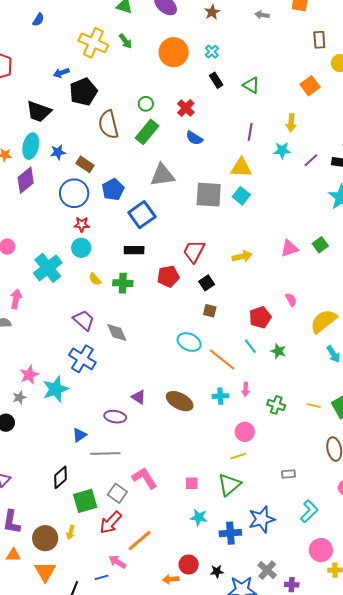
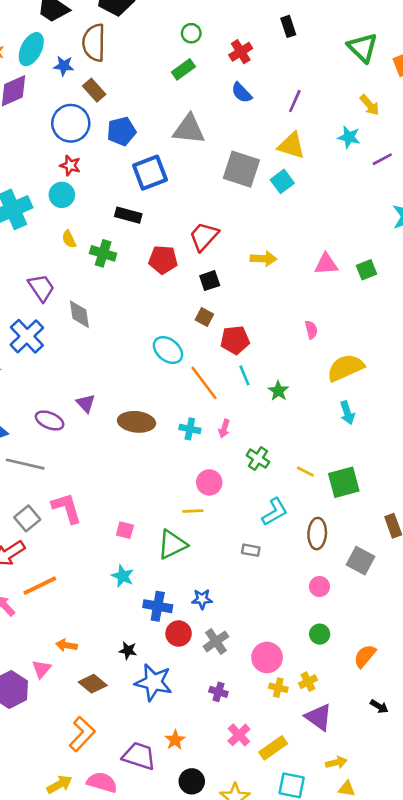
green triangle: (251, 85) -> (363, 48), moved, size x1.4
yellow arrow: (291, 123) -> (370, 105), turned -60
brown semicircle: (108, 124) -> (94, 43), moved
green rectangle: (147, 132) -> (183, 69), size x0.7
purple line: (250, 132) -> (295, 101), moved
red pentagon: (260, 317) -> (235, 340), moved
brown ellipse: (180, 401) -> (137, 422), turned -36
cyan L-shape: (309, 511) -> (275, 512), moved
blue star: (262, 519) -> (202, 599), size x0.6
red circle: (189, 565) -> (179, 634), moved
gray cross: (267, 570) -> (216, 641), moved

